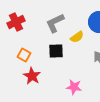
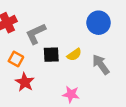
gray L-shape: (55, 23) -> (36, 34), moved
yellow semicircle: (77, 37) -> (74, 55), moved

